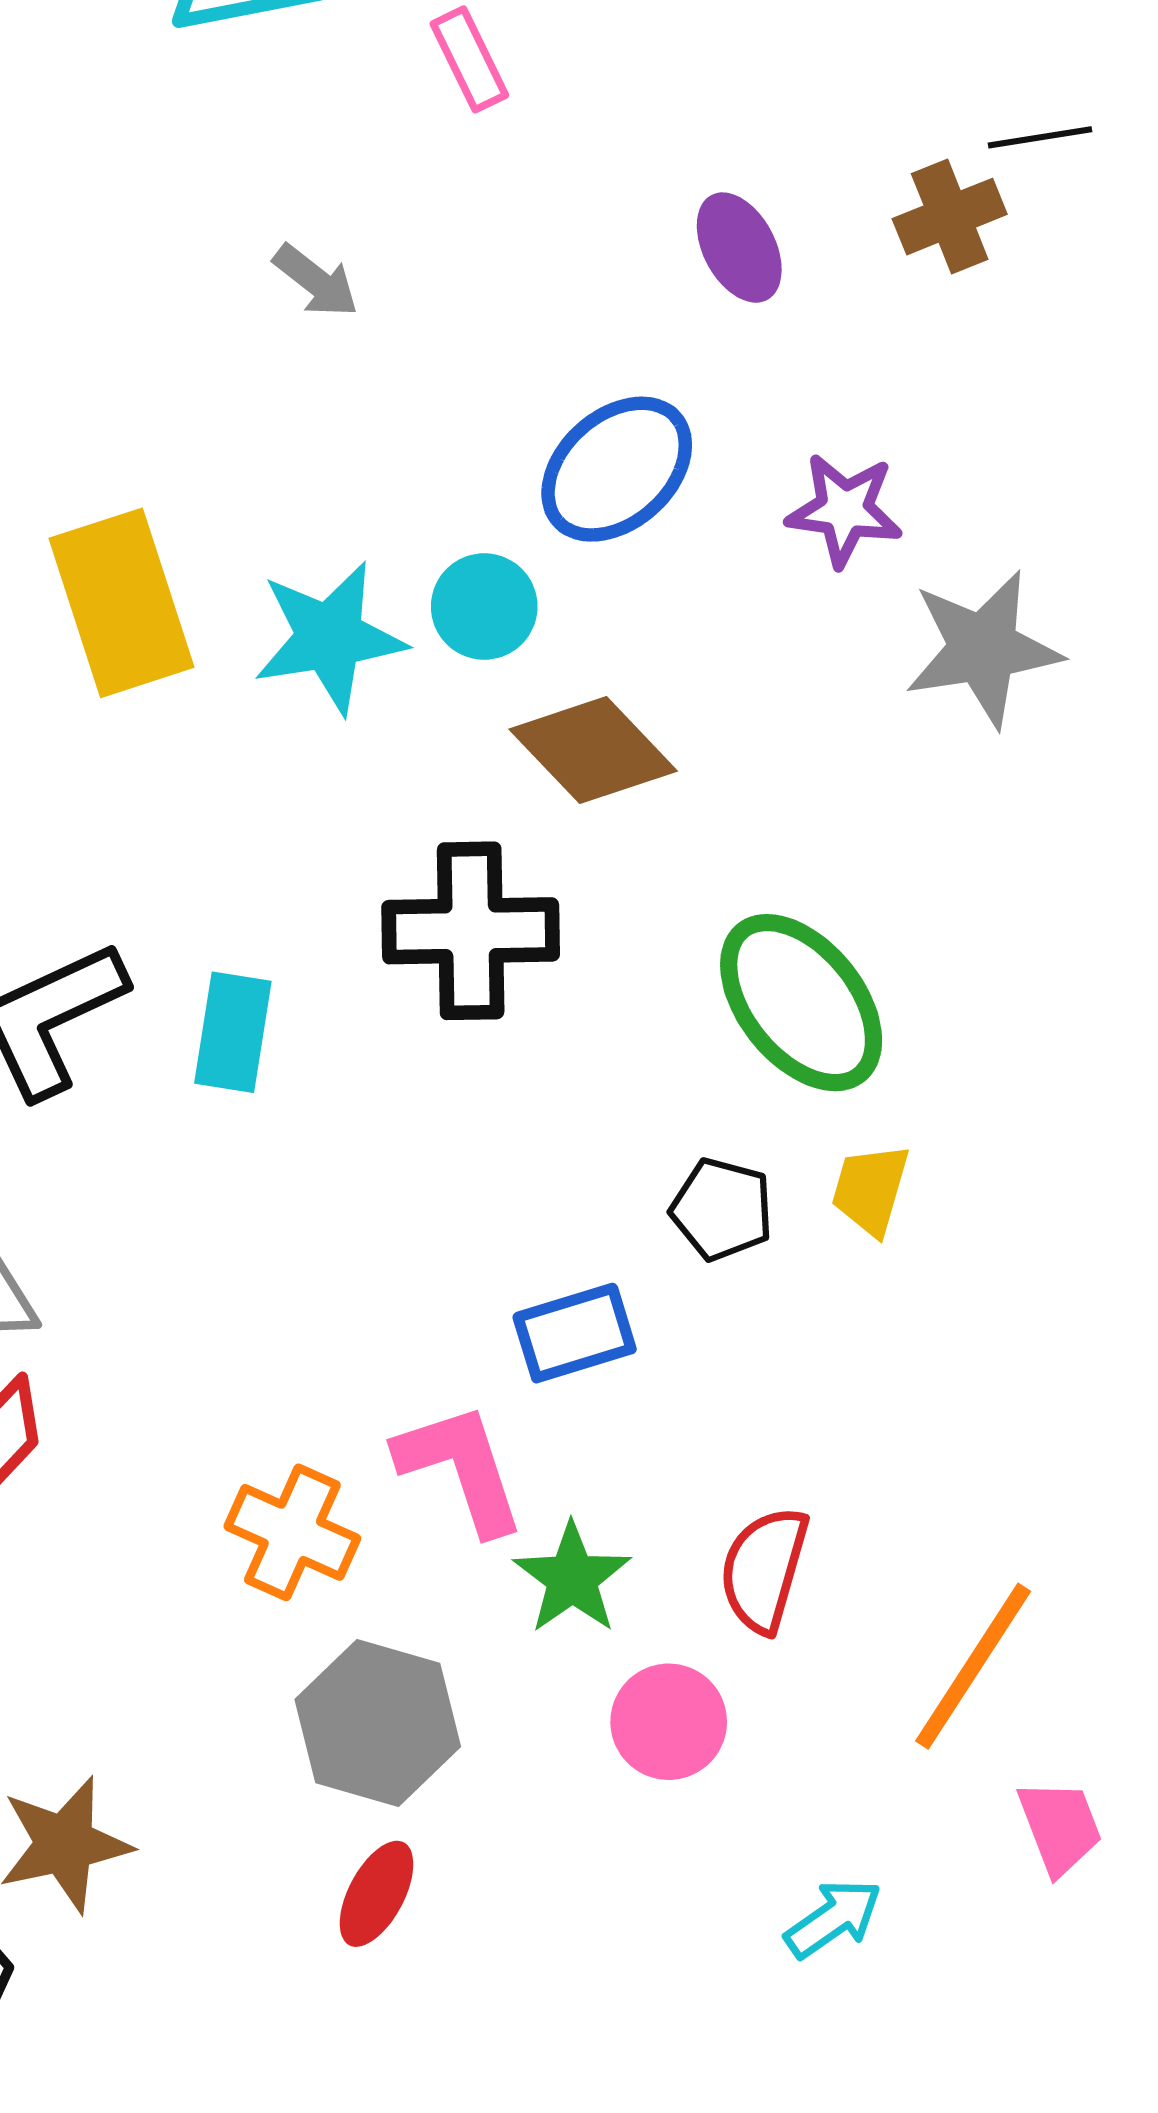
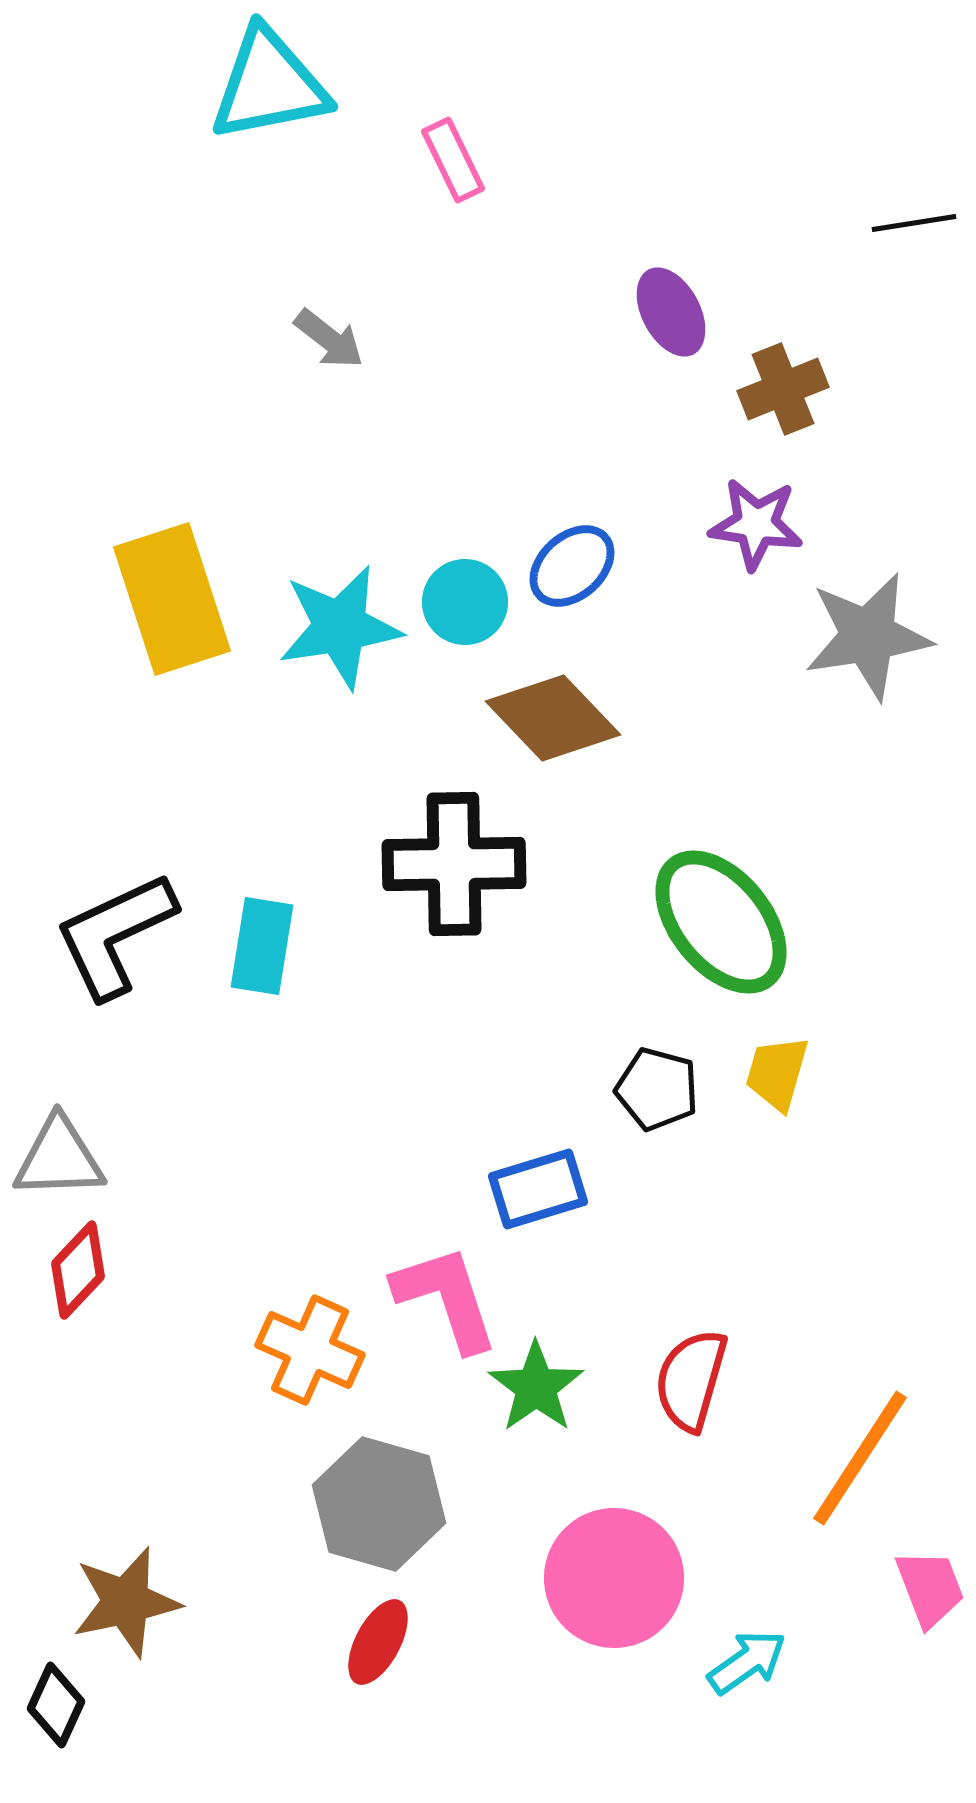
brown cross: (950, 217) -> (783, 389), moved
blue ellipse: (617, 469) -> (572, 566), moved, size x0.7
pink circle: (669, 1722) -> (614, 1578), moved, size x1.5

